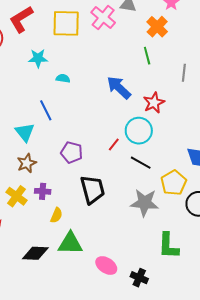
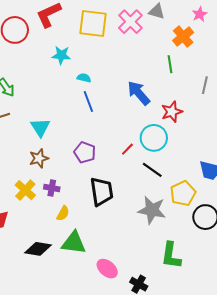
blue line: (46, 110) -> (88, 101), moved

